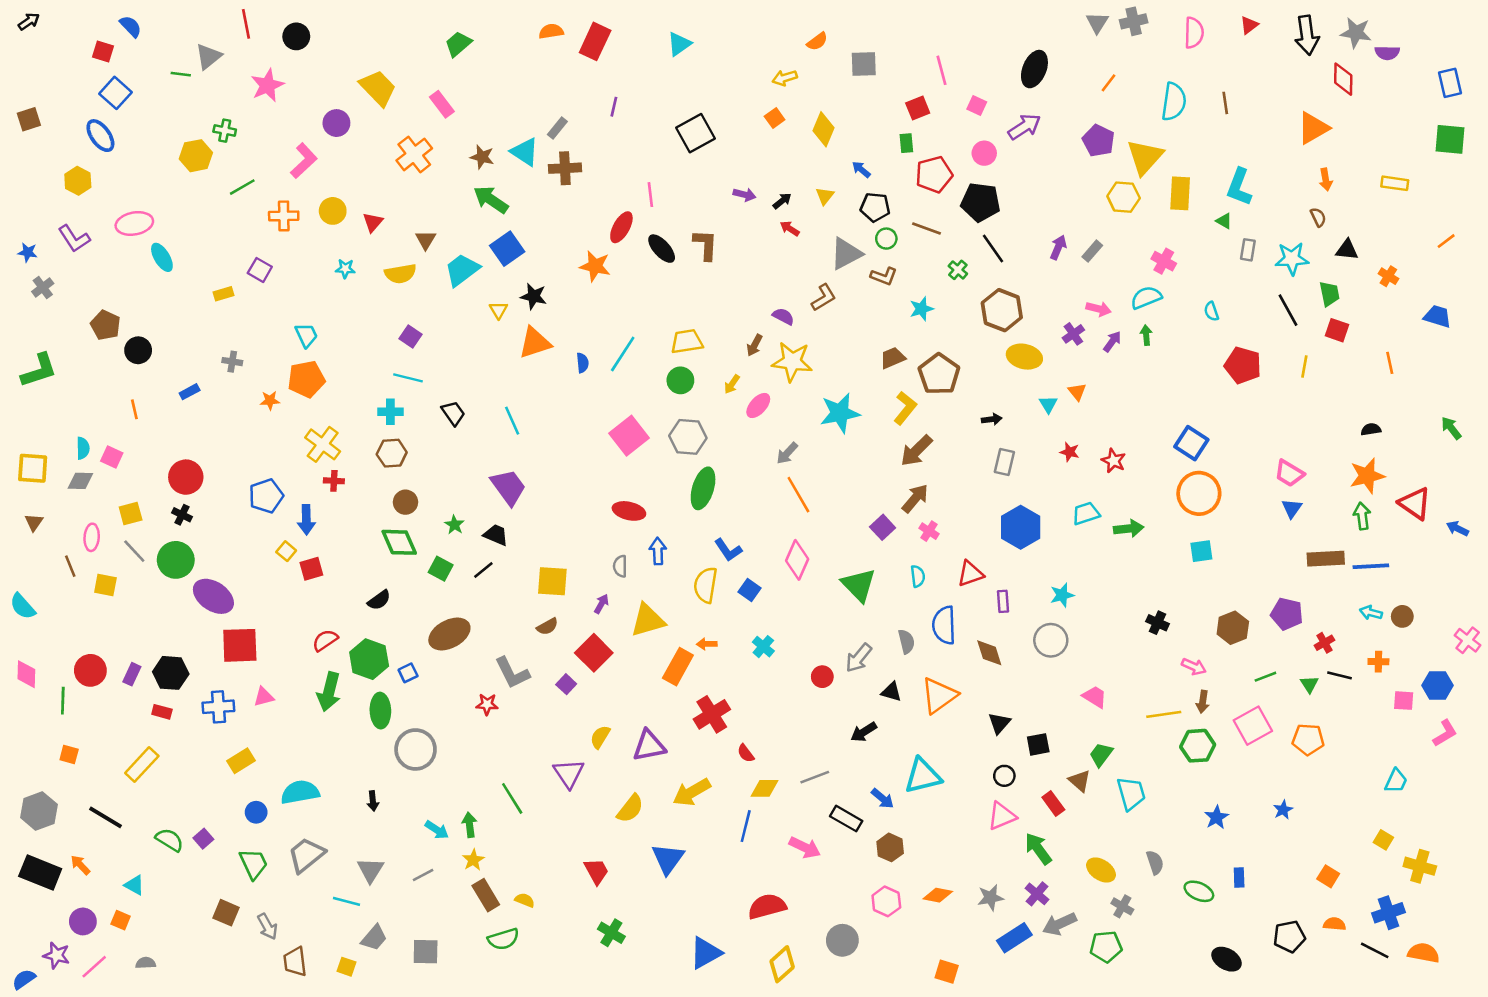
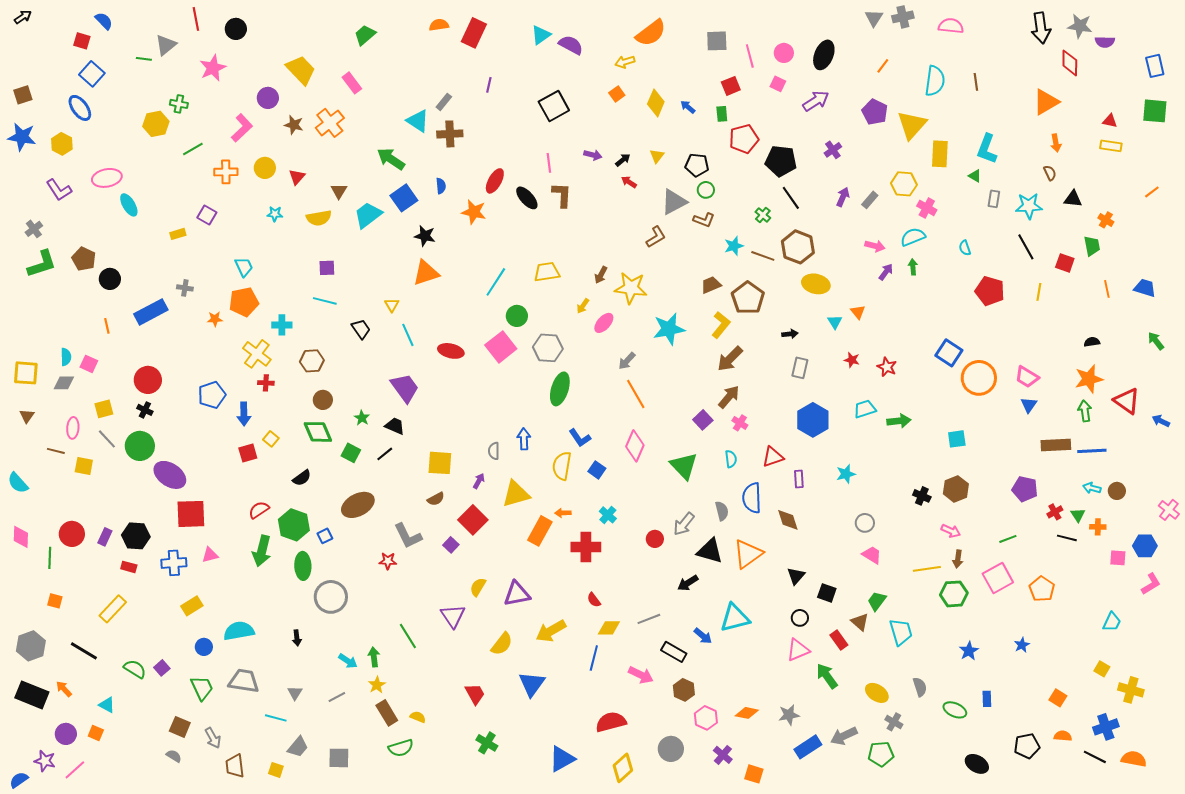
red triangle: (1249, 25) -> (1110, 121), moved, turned 49
pink semicircle: (1194, 33) -> (951, 26), turned -85
orange semicircle: (817, 41) -> (651, 33), size x1.8
gray square: (864, 64) -> (717, 41), moved
pink circle: (984, 153) -> (784, 53), moved
brown star: (482, 157) -> (294, 125), moved
blue arrow: (861, 169) -> (688, 107), moved
pink line: (650, 195) -> (549, 163), moved
yellow hexagon: (1124, 197) -> (904, 184), moved
brown line: (926, 228) -> (763, 256), moved
blue star: (28, 252) -> (22, 137), moved, size x1.8
green trapezoid: (1329, 294) -> (1092, 246), moved
yellow triangle: (498, 310) -> (392, 305), moved
purple semicircle: (783, 316) -> (571, 45), moved, size x1.4
blue trapezoid: (1437, 316) -> (1145, 288), moved
purple cross: (1073, 334) -> (833, 150), moved
purple square: (411, 336) -> (327, 268), turned -36
blue semicircle: (583, 363) -> (441, 186), moved
green L-shape: (39, 370) -> (42, 264), moved
green circle: (680, 380) -> (517, 316), moved
blue rectangle: (190, 392) -> (151, 312), size x2.0
cyan cross: (390, 412) -> (282, 325), moved
orange circle: (1199, 493) -> (979, 378), moved
red ellipse: (629, 511) -> (451, 351), moved
yellow square: (286, 551) -> (271, 439), moved
brown line: (70, 566) -> (56, 451), turned -54
brown hexagon: (1233, 628) -> (956, 489), moved
gray circle: (1051, 640) -> (865, 523), moved, size x0.7
green triangle: (1309, 684) -> (1078, 515), moved
black triangle: (891, 692) -> (710, 551), size x1.6
red cross: (712, 714) -> (586, 547), moved, turned 32
orange pentagon: (1308, 739) -> (1042, 589), turned 30
black square: (1038, 744) -> (827, 593), turned 30
brown hexagon: (890, 847) -> (684, 690), moved
gray trapezoid: (306, 855) -> (244, 681), turned 48
gray triangle: (370, 870) -> (295, 693), size x0.7
purple cross: (1037, 894) -> (723, 755), moved
gray semicircle: (146, 963) -> (174, 756), moved, turned 35

